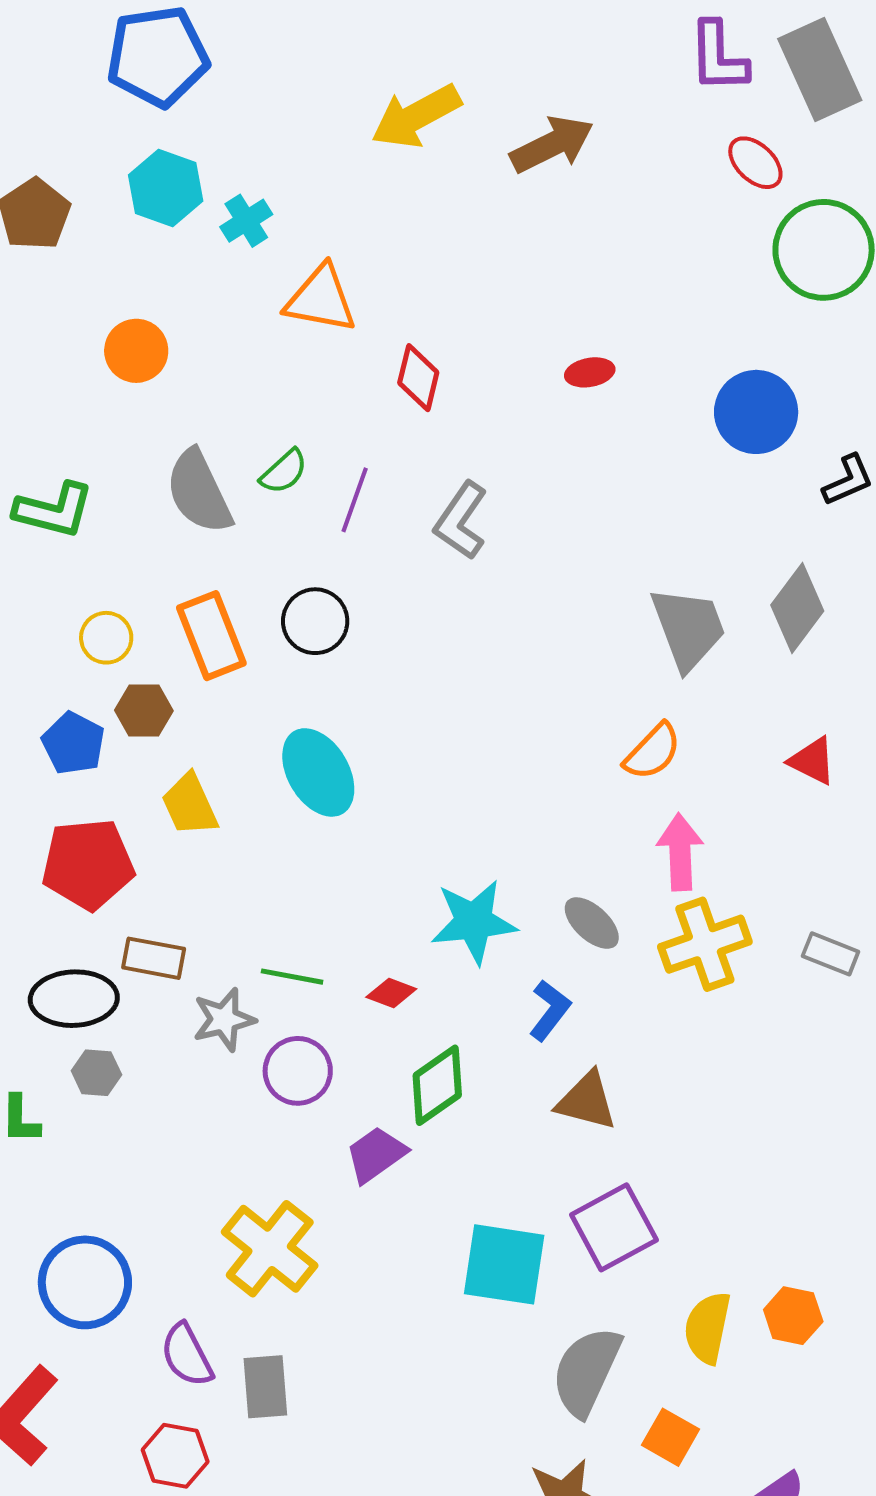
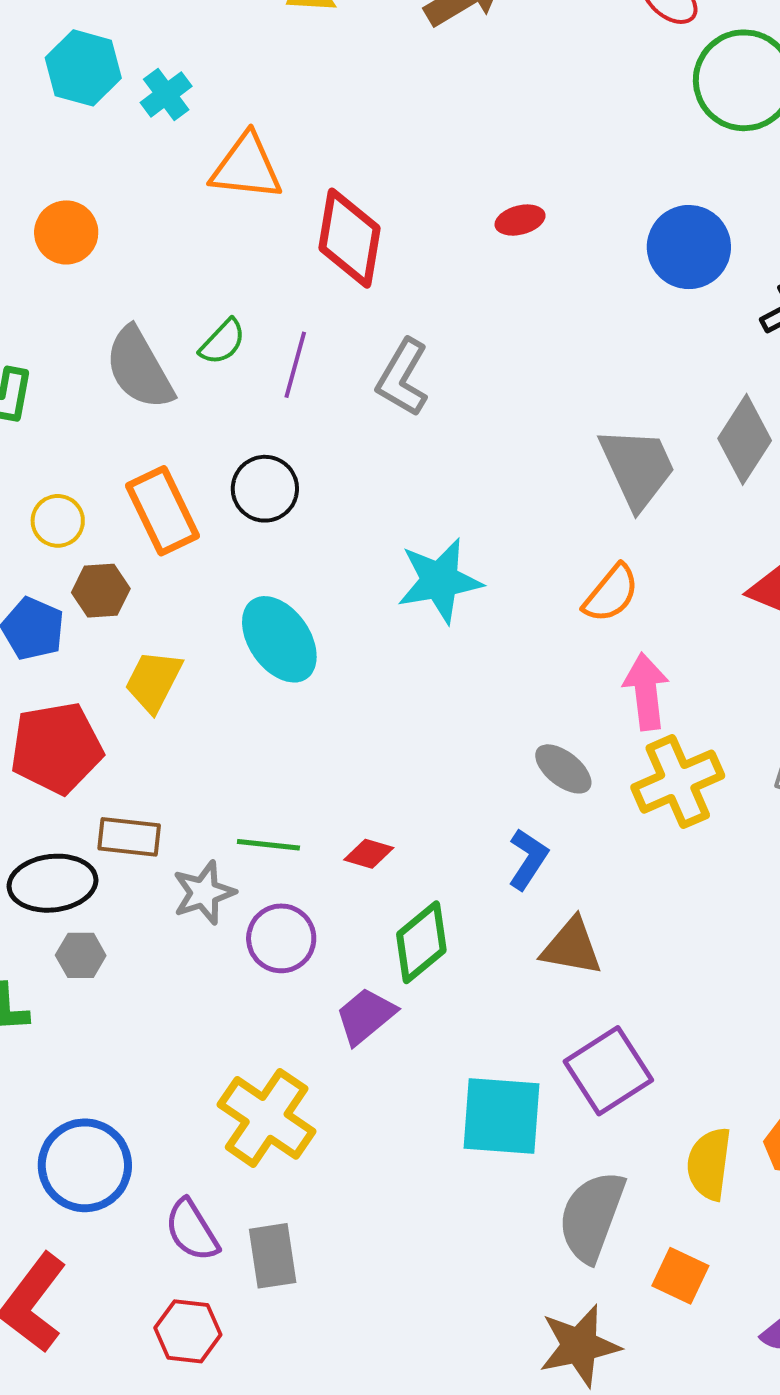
red diamond: (418, 378) -> (349, 238), size x1.5
yellow trapezoid: (190, 805) -> (154, 681), turned 56
cyan star: (474, 922) -> (440, 581), moved

